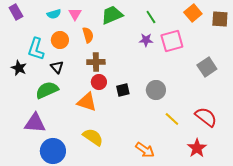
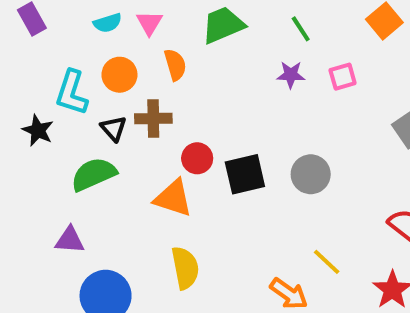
pink square: (172, 41) -> (343, 77), size x0.6
brown cross: (96, 62) -> (153, 119), moved
black square: (123, 90) -> (245, 174), size x1.5
yellow line: (172, 119) -> (327, 262), moved
purple triangle: (35, 123) -> (70, 240), size x0.7
yellow semicircle: (93, 137) -> (185, 268), turned 45

